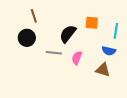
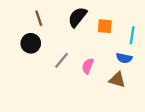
black semicircle: (68, 34) -> (77, 17), moved
gray line: (54, 53) -> (61, 60), turned -56

